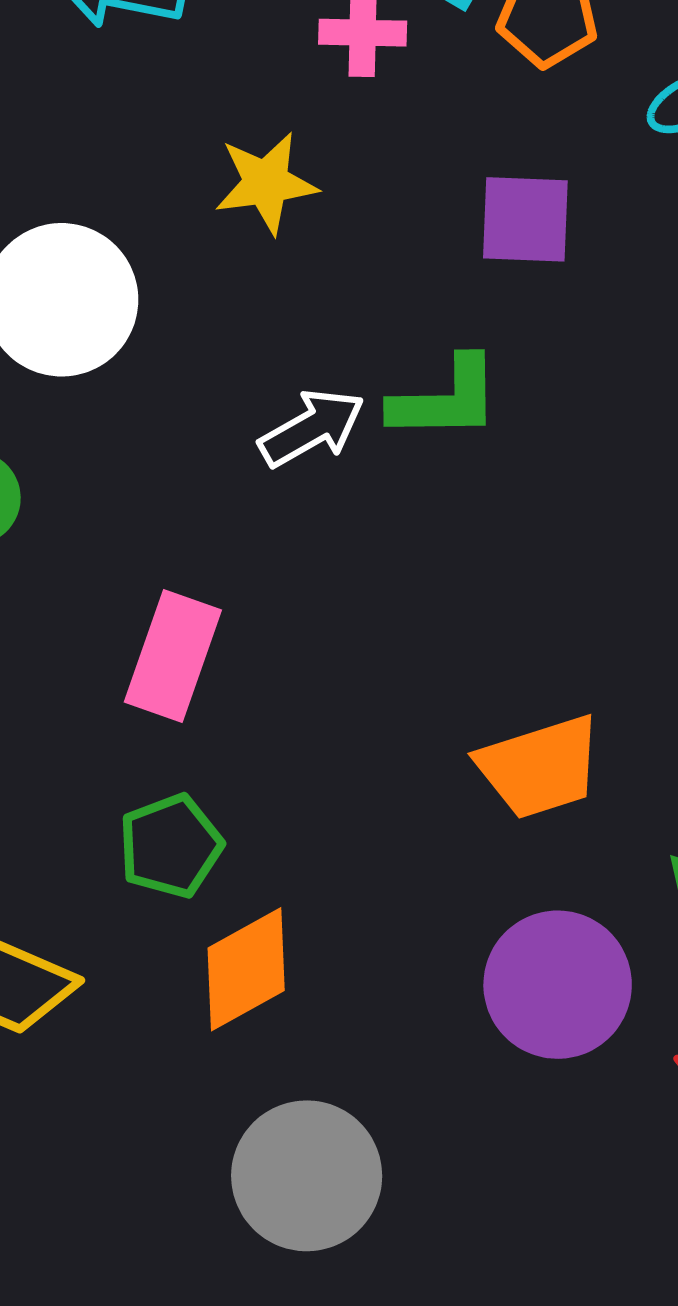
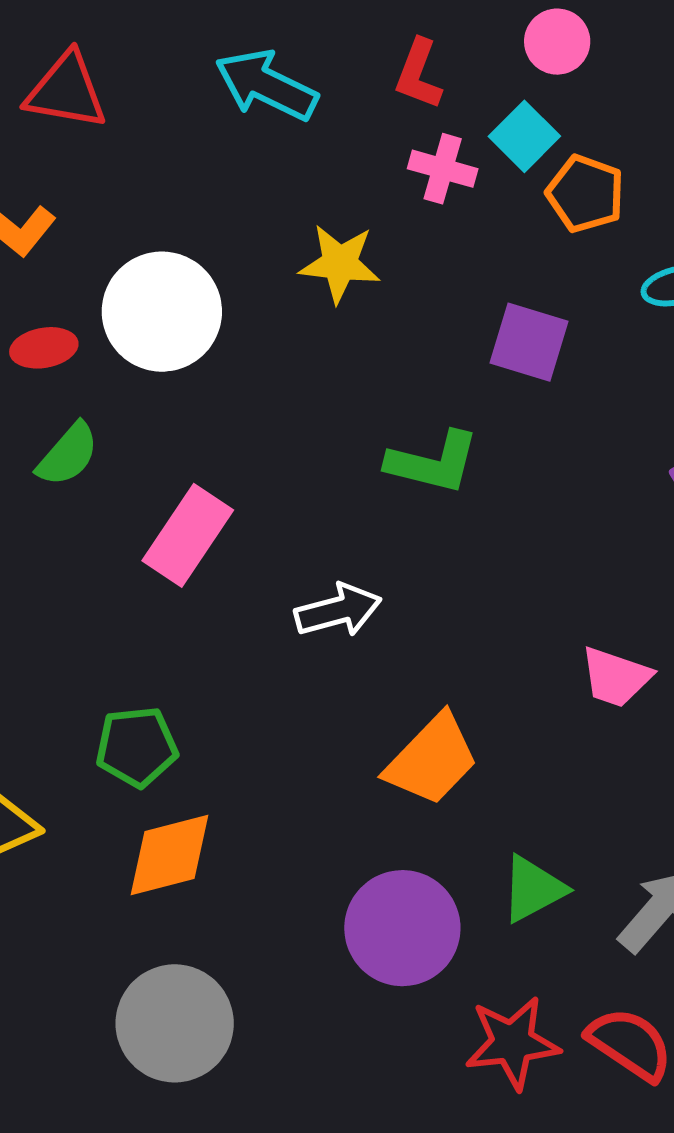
white arrow: (312, 428) -> (338, 610), moved
pink rectangle: (173, 656) -> (188, 535), moved
orange trapezoid: (540, 767) -> (432, 760), turned -43

